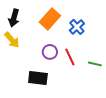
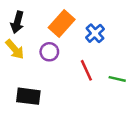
purple circle: (50, 52) -> (49, 52), moved
black rectangle: (38, 78) -> (28, 96), moved

